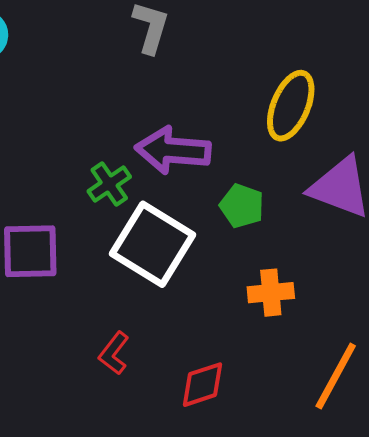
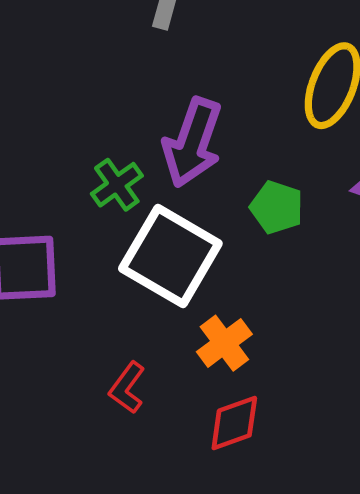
purple arrow: (173, 150) -> (192, 143), turned -74
orange cross: (271, 293) -> (224, 343), moved, turned -30

